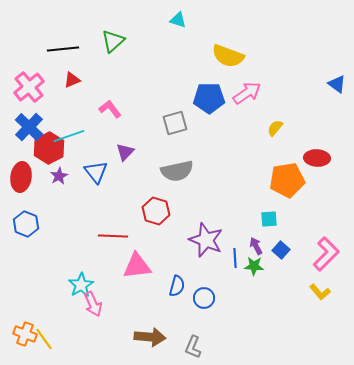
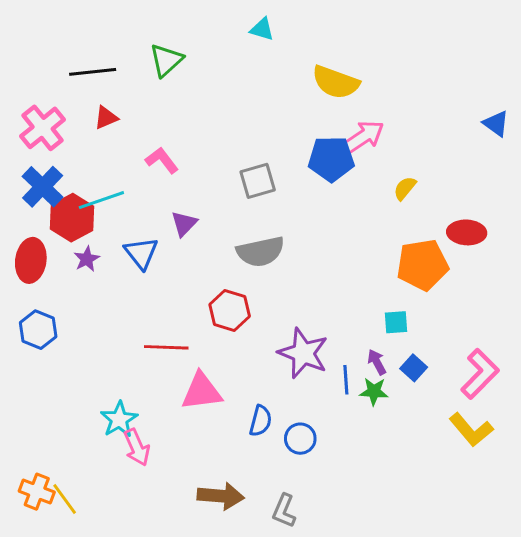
blue pentagon: (209, 98) -> (331, 159), moved
yellow L-shape: (320, 292) -> (471, 430), size x1.4

